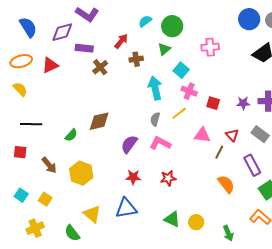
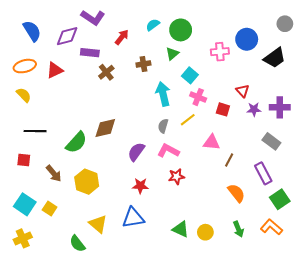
blue circle: (249, 19) -> (247, 39), moved
red arrow: (121, 41) -> (122, 37), moved
green semicircle: (71, 135) -> (76, 142), size x1.6
red triangle: (232, 135) -> (243, 91), moved
red star: (168, 178) -> (176, 176), moved
cyan square: (21, 195) -> (25, 204), size x1.5
yellow cross: (35, 228) -> (23, 238), moved
green arrow: (228, 233) -> (238, 229), moved

